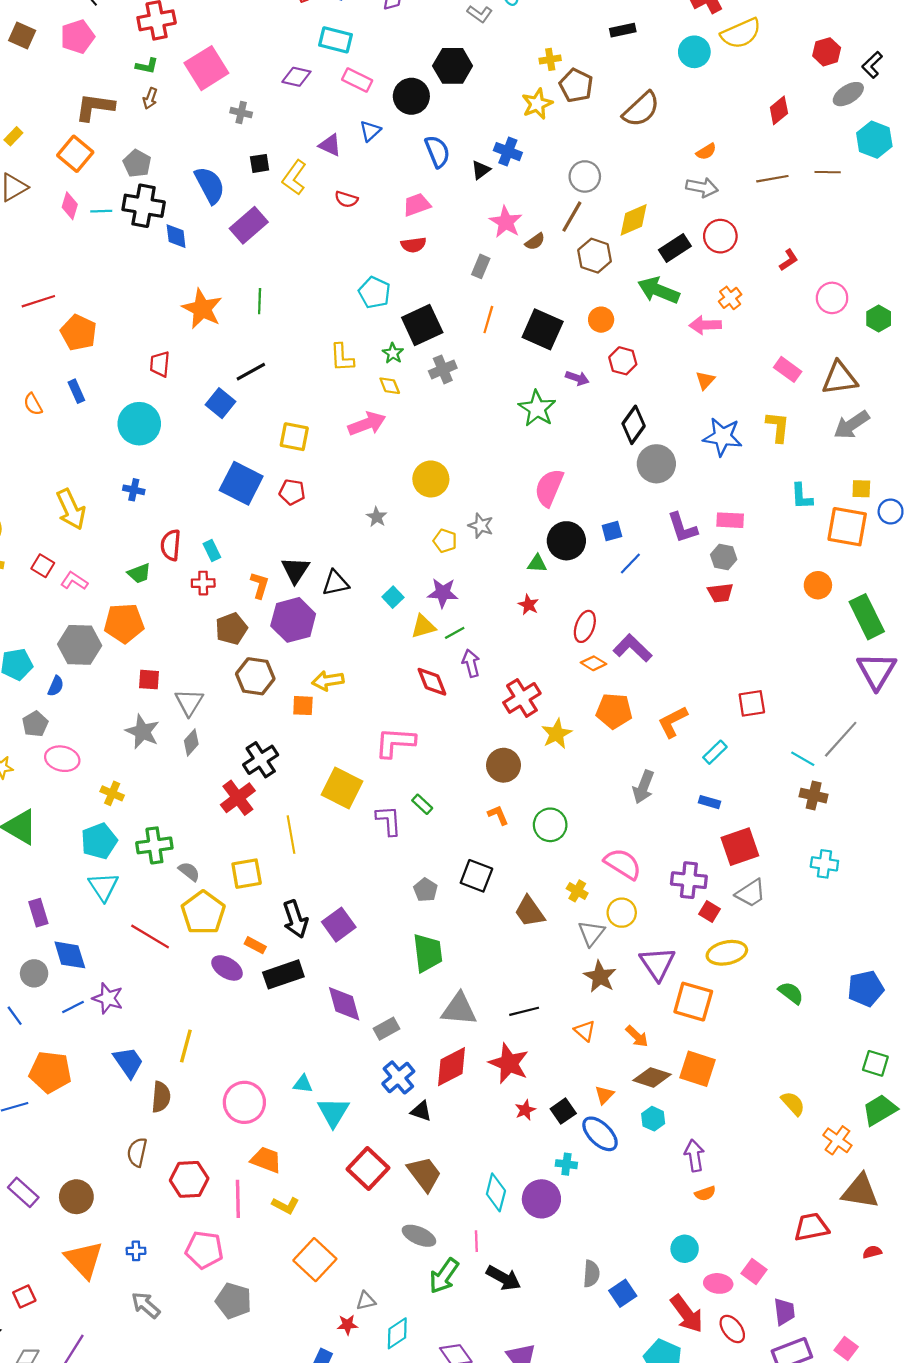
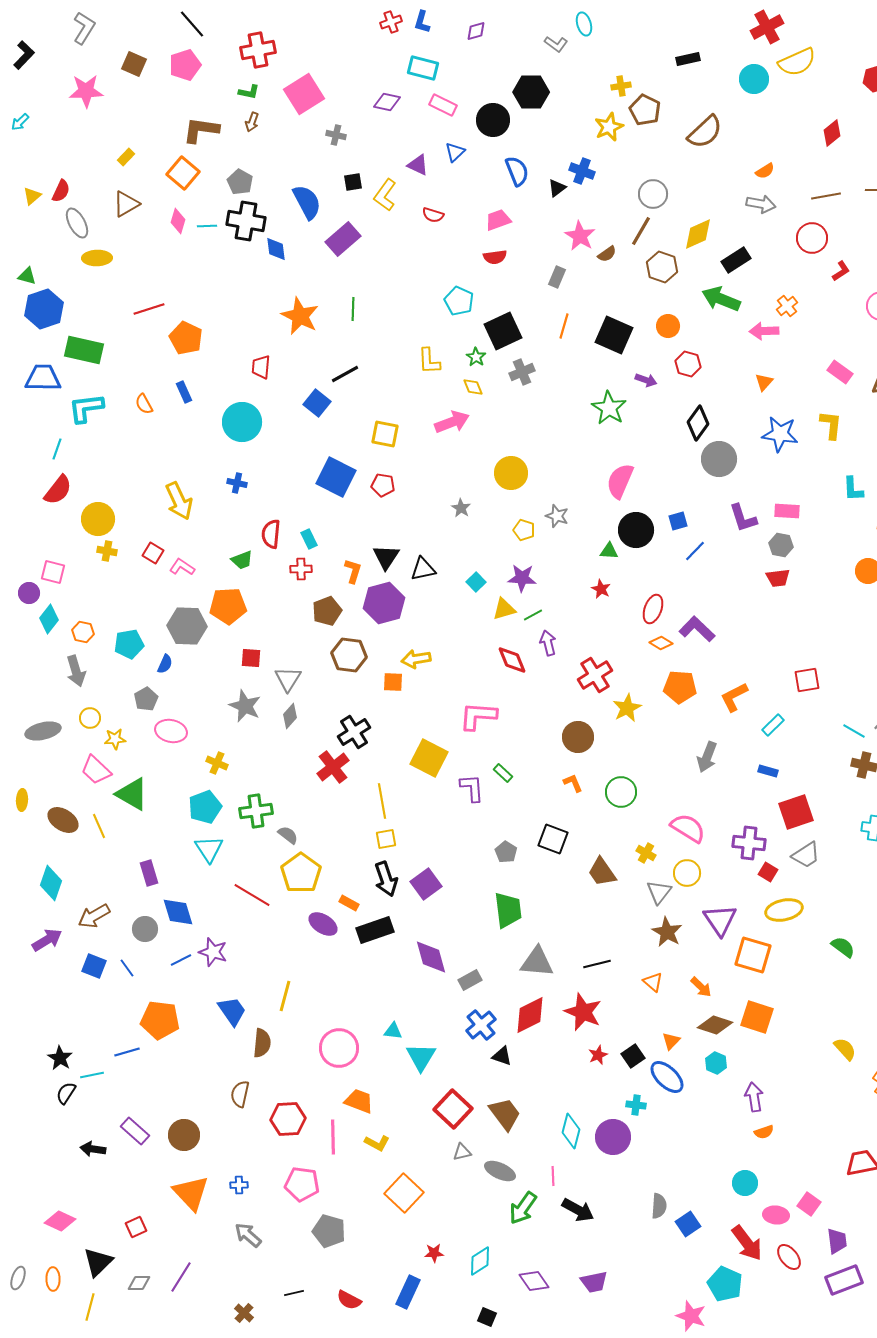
red circle: (720, 236) -> (812, 238), moved
yellow square: (247, 874) -> (386, 839), moved, size x0.7
gray triangle: (366, 1301) -> (462, 1152), moved

